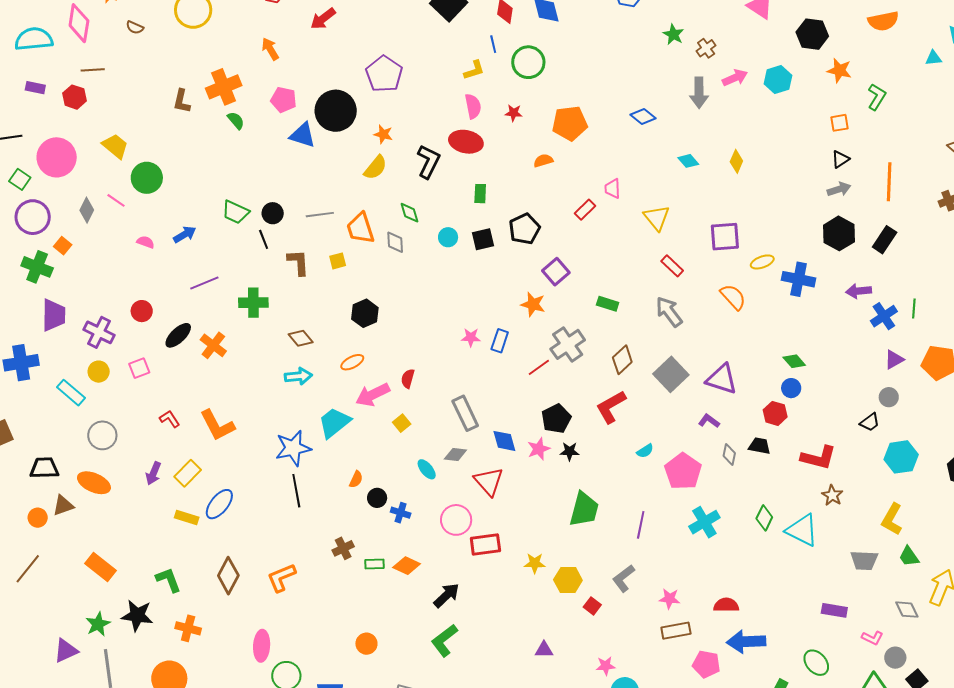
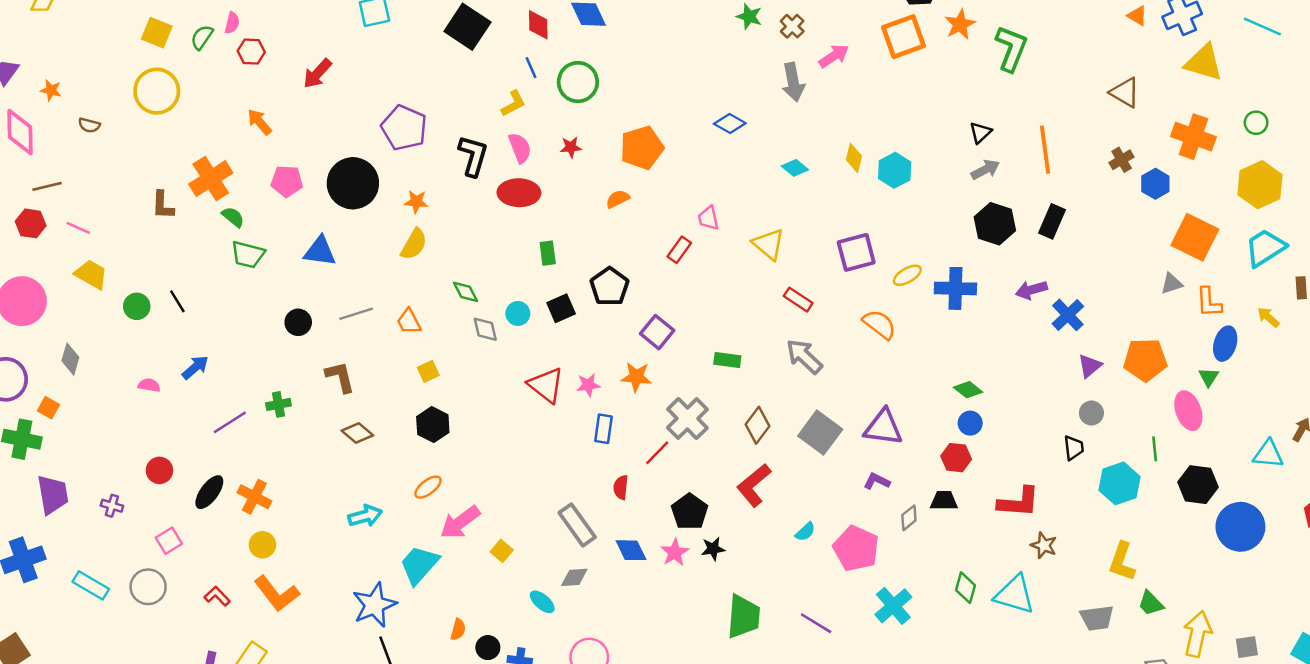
orange star: (839, 70) -> (960, 24), turned -30
cyan hexagon: (778, 80) -> (895, 170), moved
green L-shape: (877, 97) -> (1011, 49), size x1.4
orange square: (839, 123) -> (904, 37), moved, size x1.8
blue triangle: (303, 135) -> (320, 251), moved
black L-shape: (428, 162) -> (473, 156), moved
green circle: (147, 178) -> (137, 306), size x0.7
pink line: (116, 200) -> (78, 228), moved
green trapezoid: (236, 212) -> (248, 255), moved
orange trapezoid: (360, 228) -> (409, 322), size x0.7
black line: (264, 239) -> (177, 301), moved
gray diamond: (395, 242) -> (485, 329), moved
yellow square: (338, 261) -> (428, 371), moved
green cross: (253, 303) -> (278, 404), moved, size x0.7
green line: (914, 308) -> (1155, 449), moved
purple cross: (99, 332) -> (112, 506), size x0.6
pink star: (471, 337) -> (588, 385), moved
brown diamond: (301, 338) -> (357, 433), moved
yellow circle: (99, 372) -> (262, 545), moved
red semicircle: (408, 379) -> (621, 487), moved
black trapezoid: (870, 422) -> (1074, 448), turned -50
gray circle: (102, 435) -> (148, 587), moved
gray diamond: (729, 454) -> (909, 518), turned 50
red triangle: (489, 481) -> (546, 385), moved
purple line: (641, 525) -> (816, 623), turned -60

